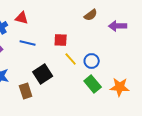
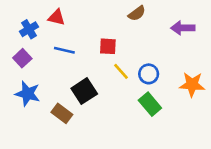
brown semicircle: (91, 15) -> (137, 13), moved
orange star: (120, 87) -> (192, 84), moved
brown rectangle: (26, 91) -> (62, 113), turned -35

